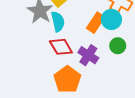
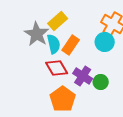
orange rectangle: (96, 23) -> (71, 45), moved
green circle: (118, 46) -> (101, 82), moved

